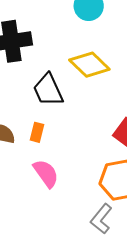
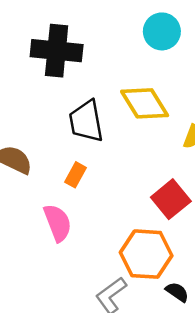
orange rectangle: (37, 132) -> (75, 175), moved

